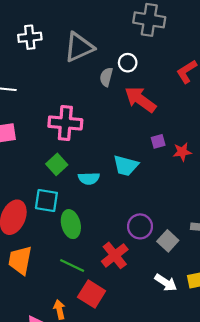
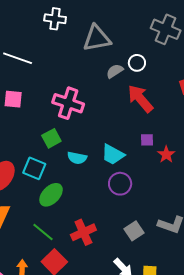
gray semicircle: (106, 77) -> (115, 71), turned 30
red star: (182, 152) -> (166, 154), turned 30
green ellipse: (71, 224) -> (51, 195), turned 45
purple circle: (140, 226) -> (120, 184), moved

